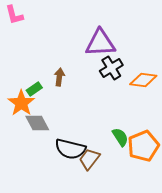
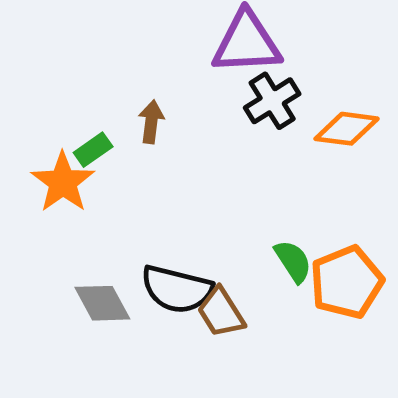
gray diamond: (37, 123) -> (102, 303), moved
brown trapezoid: (89, 159) -> (221, 312), turned -70

